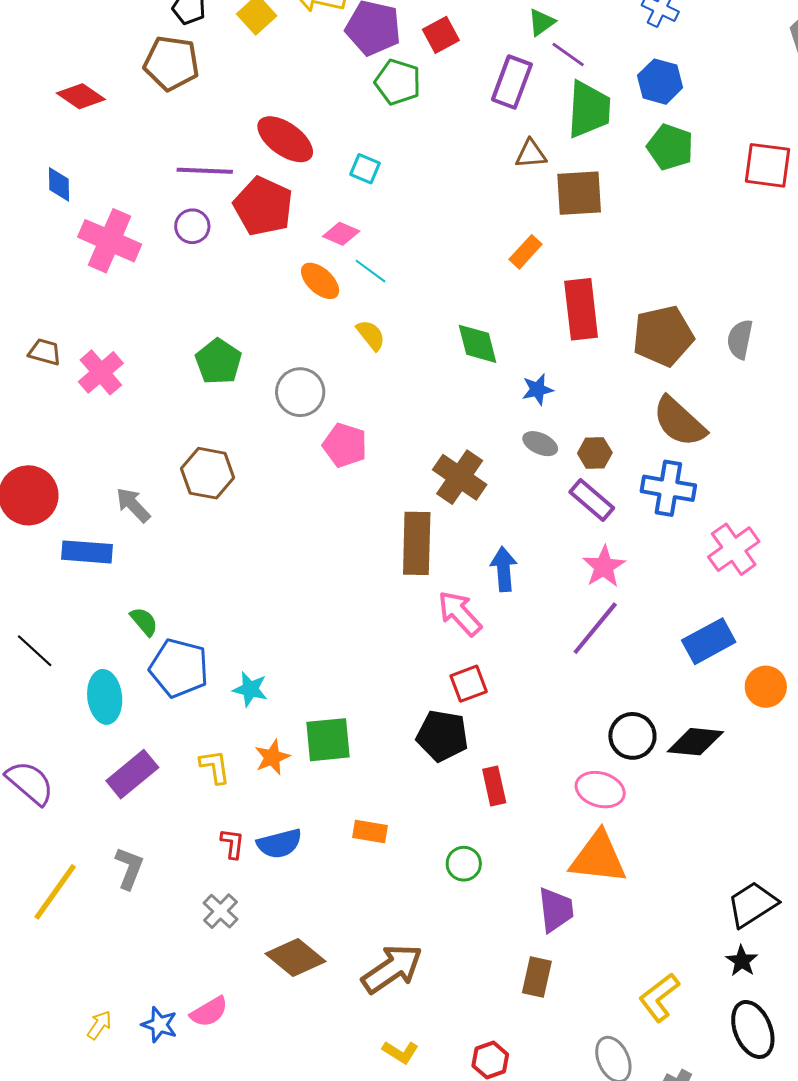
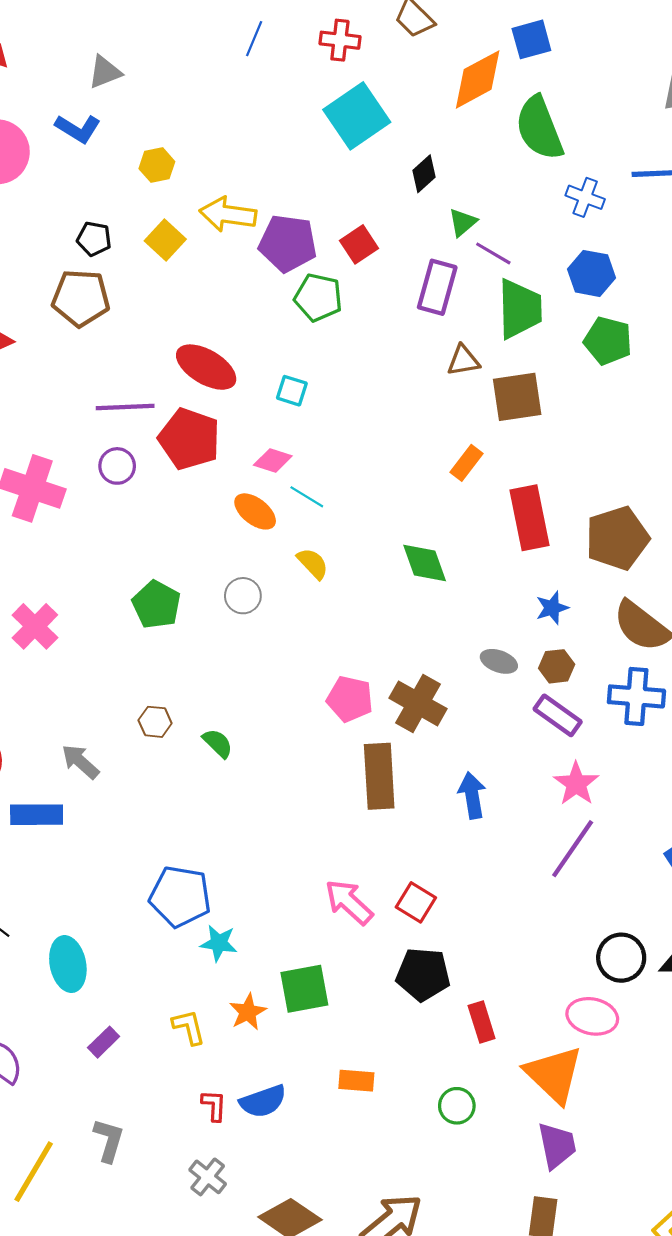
blue star: (538, 389) -> (552, 608), moved
gray circle: (300, 392) -> (243, 596), moved, size x0.7
pink pentagon: (345, 445) -> (350, 699), moved
brown hexagon: (208, 473) -> (155, 722), size x0.6
pink arrow: (460, 613) -> (349, 902), moved
green semicircle: (144, 622) -> (218, 743), moved
blue pentagon: (179, 668) -> (180, 897), moved
red square: (469, 684) -> (416, 902), moved, turned -33
purple rectangle: (132, 774) -> (104, 1042), size x0.6
orange triangle: (598, 858) -> (554, 1074), moved, turned 42

